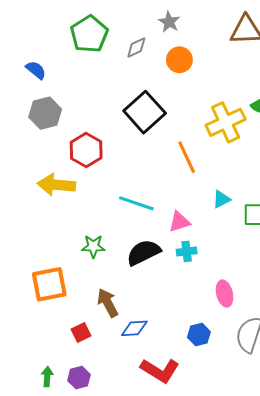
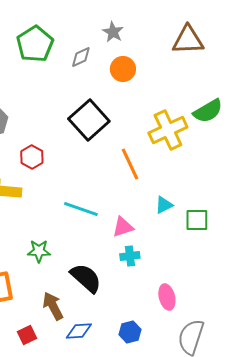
red hexagon: (86, 150) -> (32, 157), size x0.7
black semicircle: (144, 253) -> (86, 278), moved, turned 68
blue hexagon: (199, 335) -> (130, 332), moved

